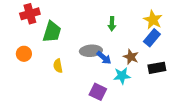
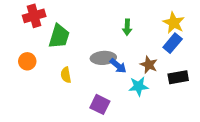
purple square: (98, 92) -> (100, 104), moved

